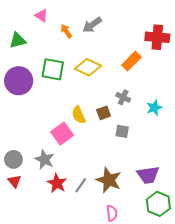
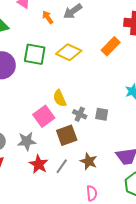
gray cross: (123, 97) -> (80, 114), moved
brown square: (104, 113) -> (67, 135), moved, size x1.5
gray star: (45, 159) -> (27, 141), turned -30
brown star: (109, 180) -> (89, 161), size x0.7

